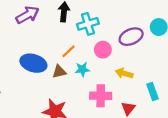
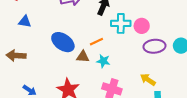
pink circle: (103, 50) -> (142, 26), moved
yellow arrow: (124, 73) -> (148, 80), moved

